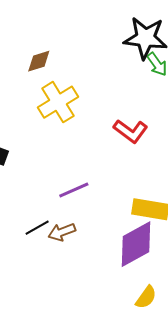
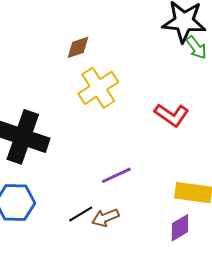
purple diamond: (136, 244) -> (180, 228), size x0.6

